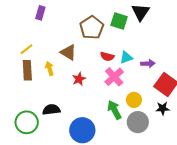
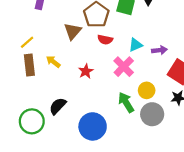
brown triangle: (68, 52) -> (73, 31), moved, turned 42
red semicircle: (107, 56) -> (105, 40), moved
yellow arrow: (49, 68) -> (53, 62), turned -32
black semicircle: (51, 110) -> (58, 106), turned -36

